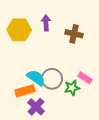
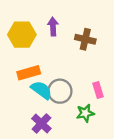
pink rectangle: (85, 78) -> (98, 90), turned 40
green star: (72, 88) -> (85, 113), moved
orange rectangle: (25, 91) -> (29, 73), moved

